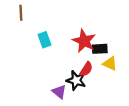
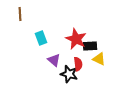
red semicircle: (86, 69) -> (78, 64), turned -40
purple triangle: (59, 92) -> (54, 60), moved

